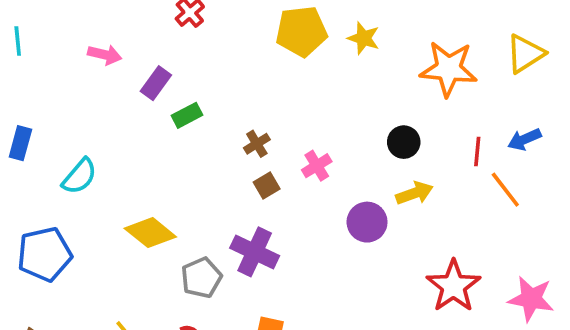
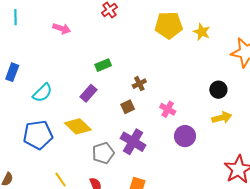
purple rectangle: (156, 83) -> (88, 93), moved
pink cross: (317, 166) -> (168, 109), moved, turned -35
brown square: (267, 186) -> (128, 107), moved
purple circle: (367, 222) -> (185, 136), moved
blue pentagon: (45, 254) -> (38, 135), moved

